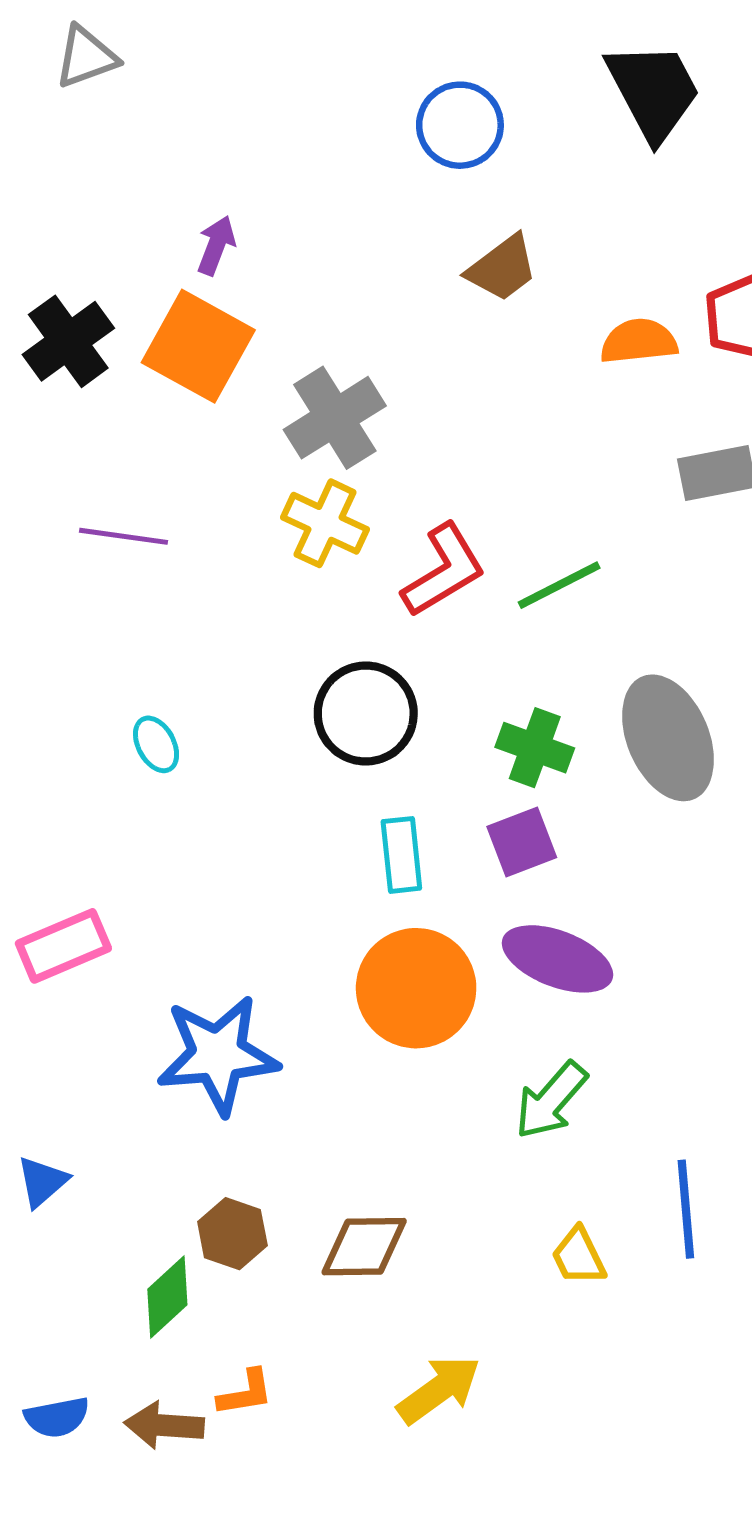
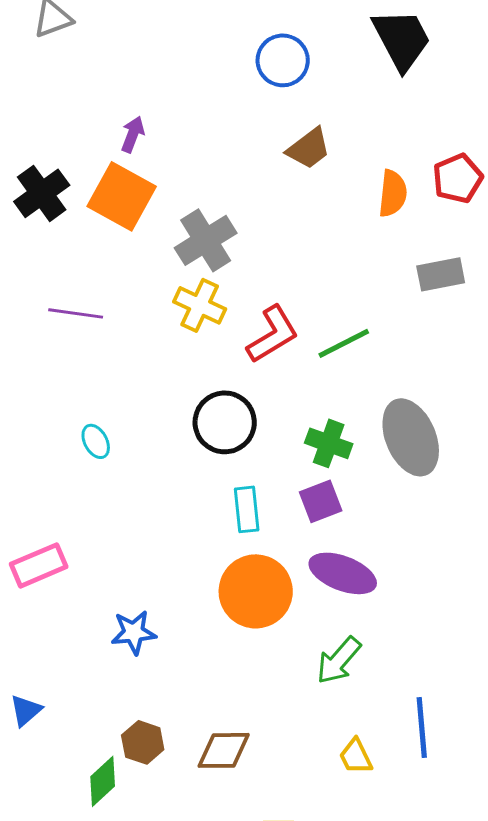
orange semicircle: (639, 341) -> (393, 193), turned 102
blue star: (218, 1055) -> (134, 632), size x0.6

